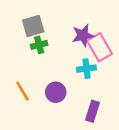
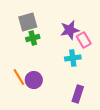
pink rectangle: (100, 47) -> (84, 40), size x0.7
purple circle: (56, 92) -> (34, 80), moved

